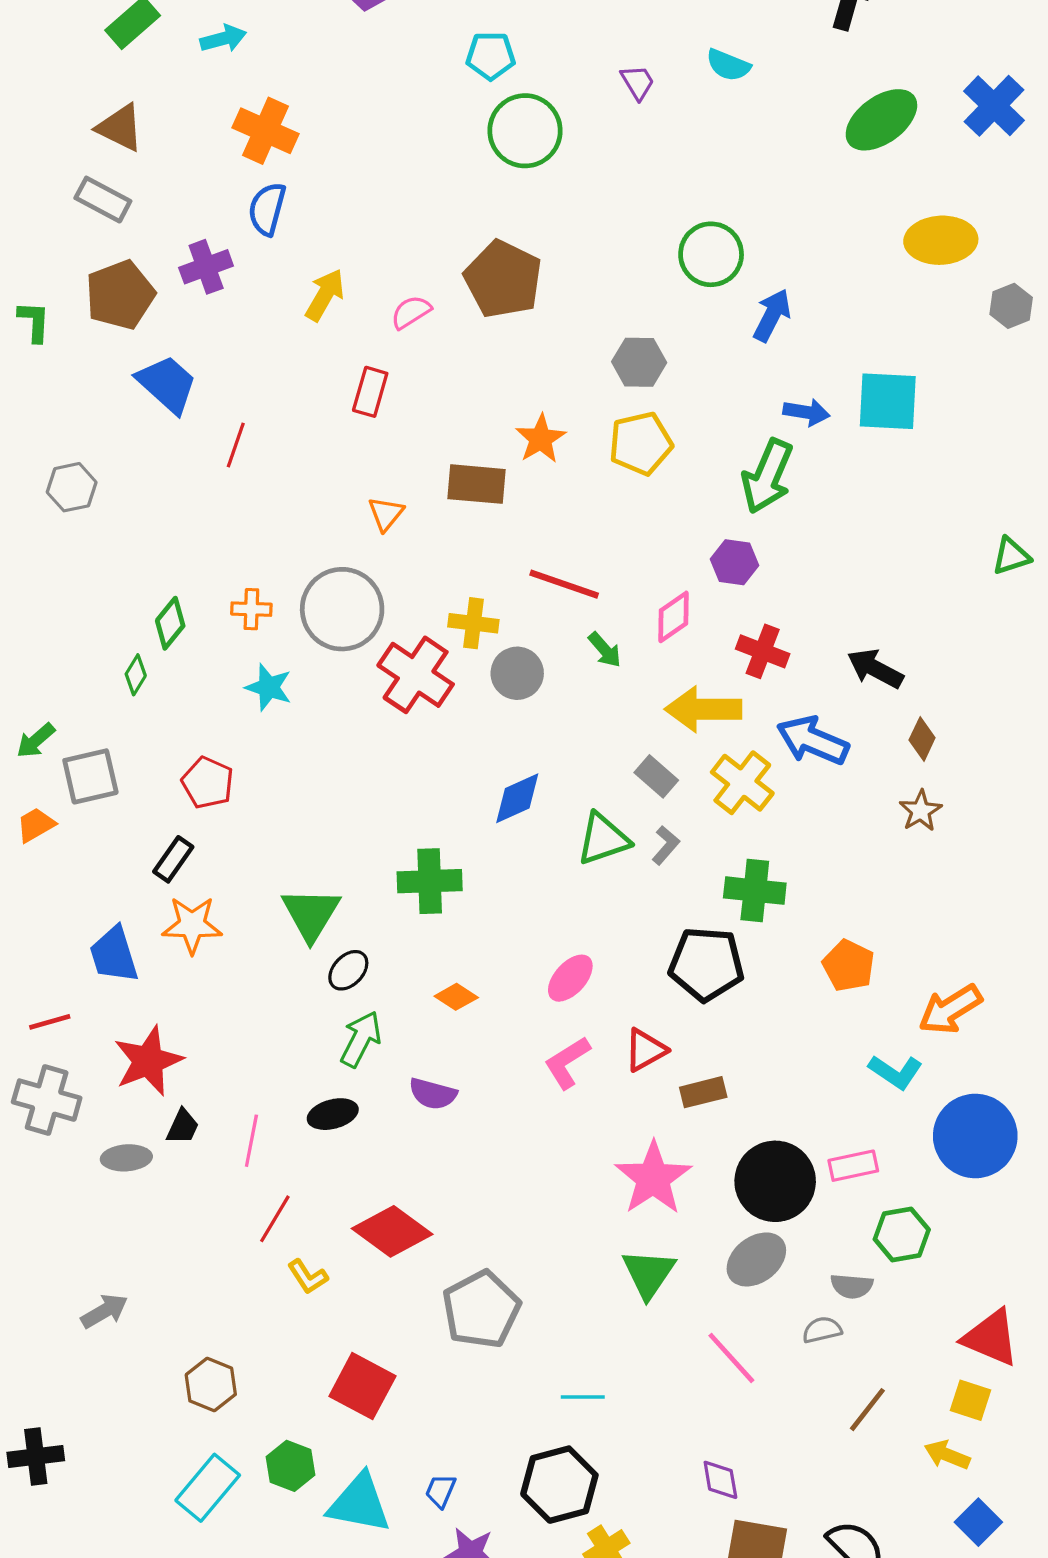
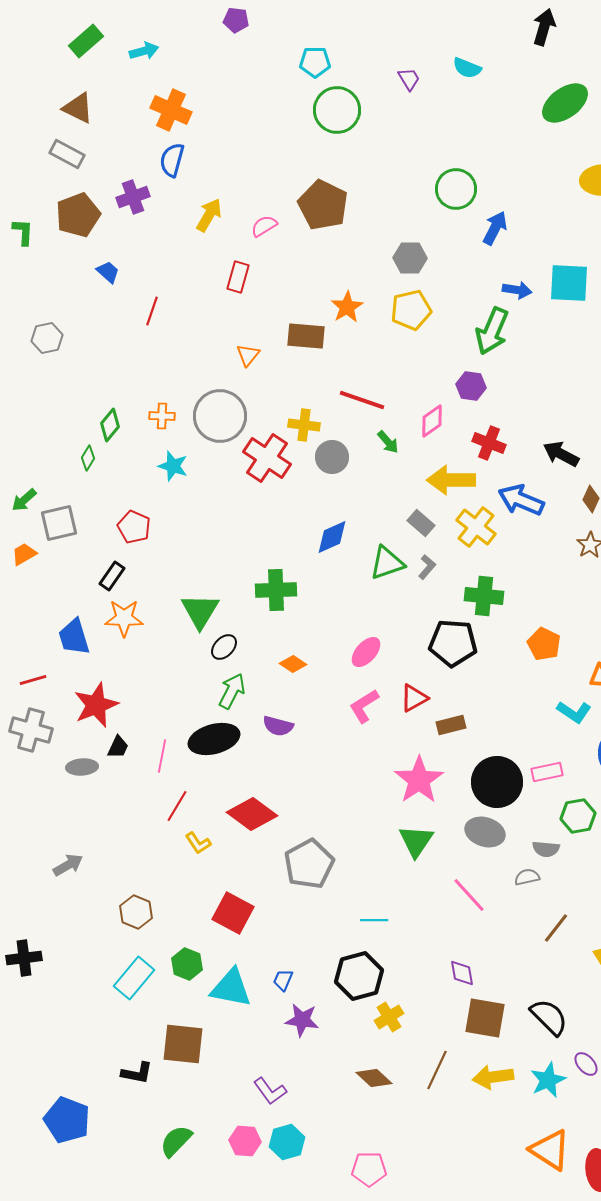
blue trapezoid: (167, 384) -> (108, 272), size x0.6
black ellipse: (333, 1114) -> (214, 739), size x1.6
gray ellipse: (756, 1259) -> (485, 832), turned 54

